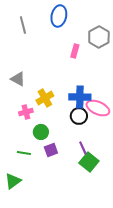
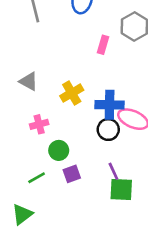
yellow cross: (45, 98) -> (72, 93), moved
green line: (24, 153) -> (37, 178), turned -40
green square: (89, 162) -> (121, 190), turned -36

